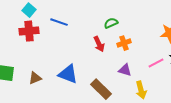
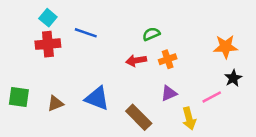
red arrow: (99, 44) -> (136, 60), turned 105
pink line: (156, 63) -> (212, 97), moved
purple triangle: (125, 70) -> (169, 93), turned -40

